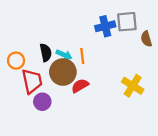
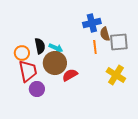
gray square: (127, 22) -> (119, 42), moved
brown semicircle: (146, 39) -> (105, 34), moved
orange line: (82, 56) -> (95, 47), moved
orange circle: (16, 61) -> (22, 53), moved

